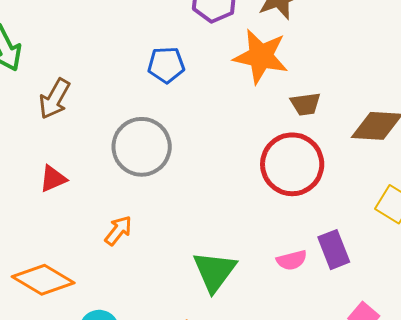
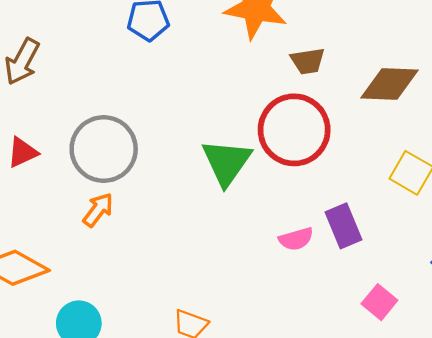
gray circle: (142, 147) -> (104, 149), moved
green triangle: (214, 271) -> (227, 162), moved

